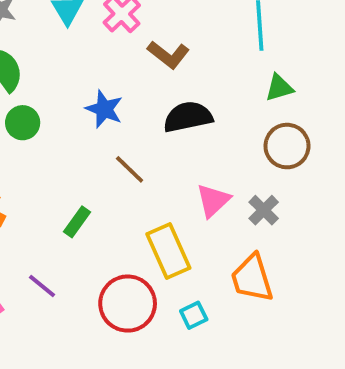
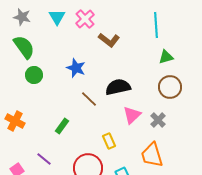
black semicircle: (188, 117) -> (118, 87), moved
yellow rectangle: (168, 251) -> (109, 141), size x0.6

